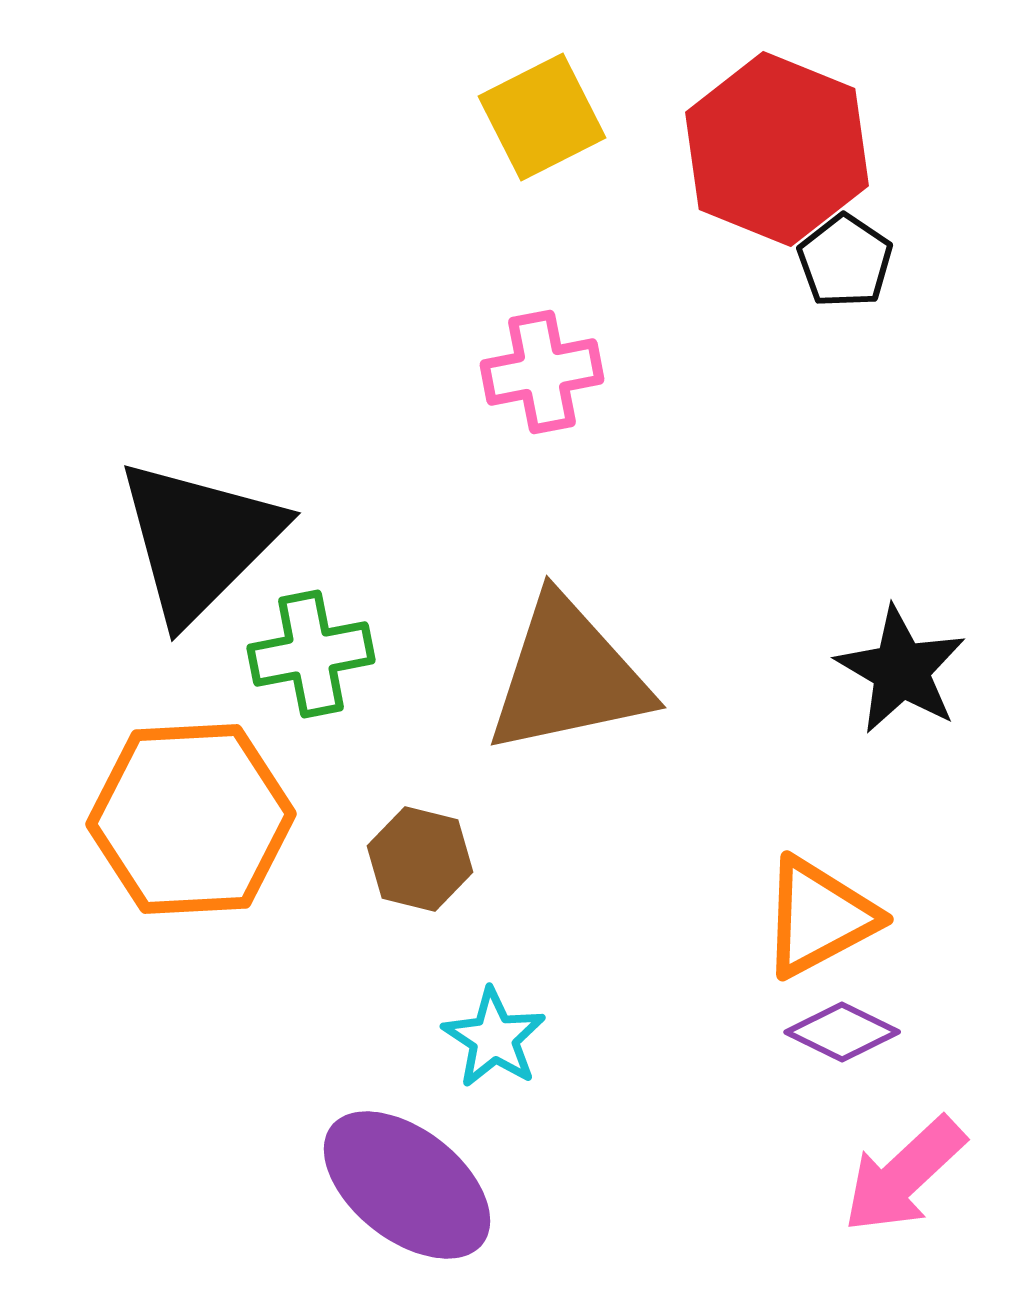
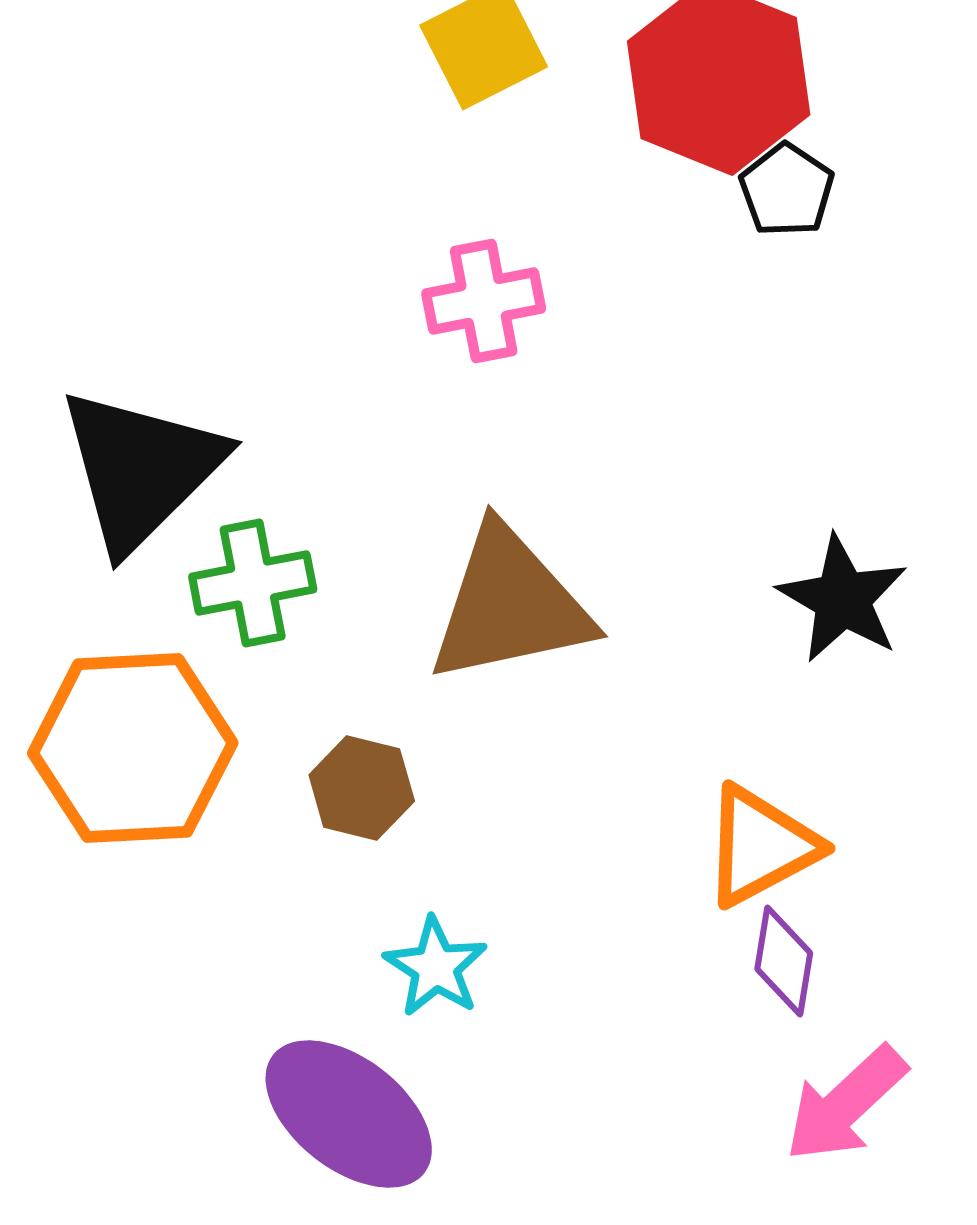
purple diamond: (842, 1032) -> (784, 961), turned 73

